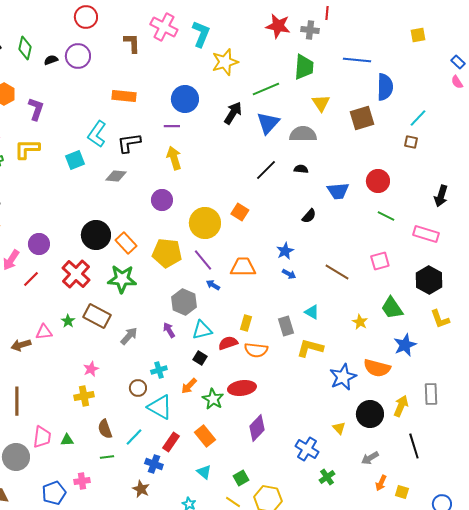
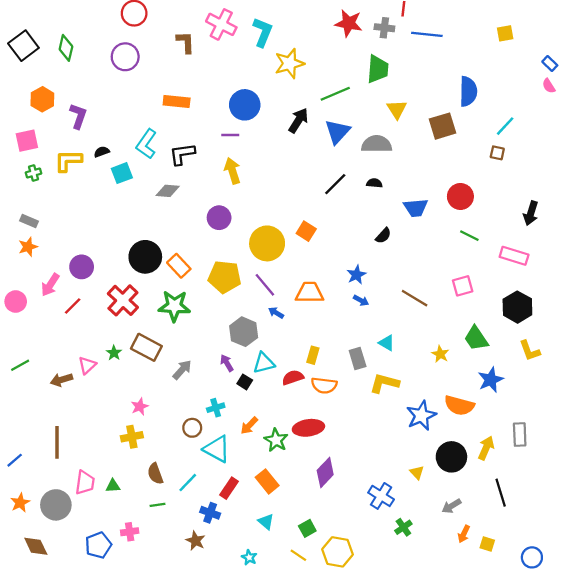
black semicircle: (51, 60) -> (102, 152), moved
blue line: (357, 60) -> (427, 34), moved
pink triangle: (44, 332) -> (87, 365), turned -36
black square: (200, 358) -> (245, 382), moved

